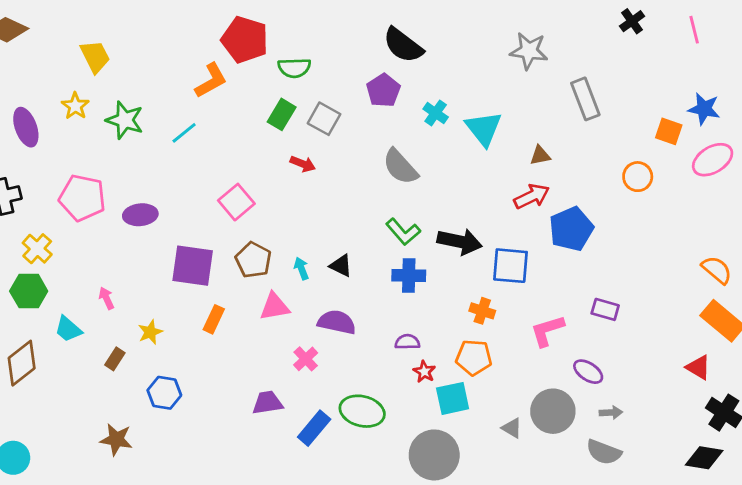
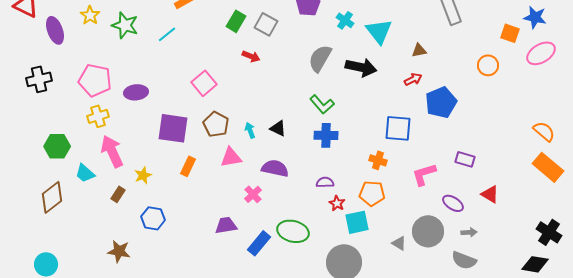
gray semicircle: (400, 167) -> (320, 58), turned 72
red arrow: (532, 196) -> (413, 79), size x0.7
black arrow: (460, 242) -> (361, 67), moved
yellow cross: (37, 249) -> (98, 116), moved, turned 30
pink arrow: (106, 298) -> (112, 151), size x2.0
red triangle: (698, 367) -> (490, 194), moved

